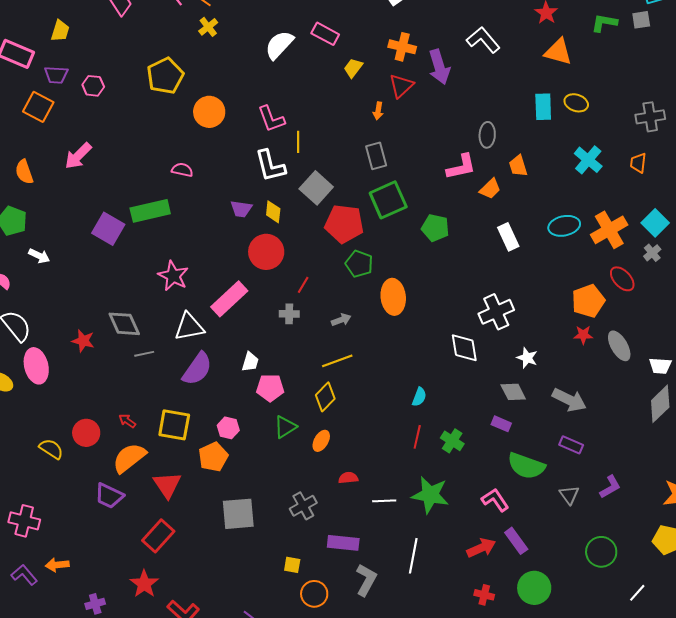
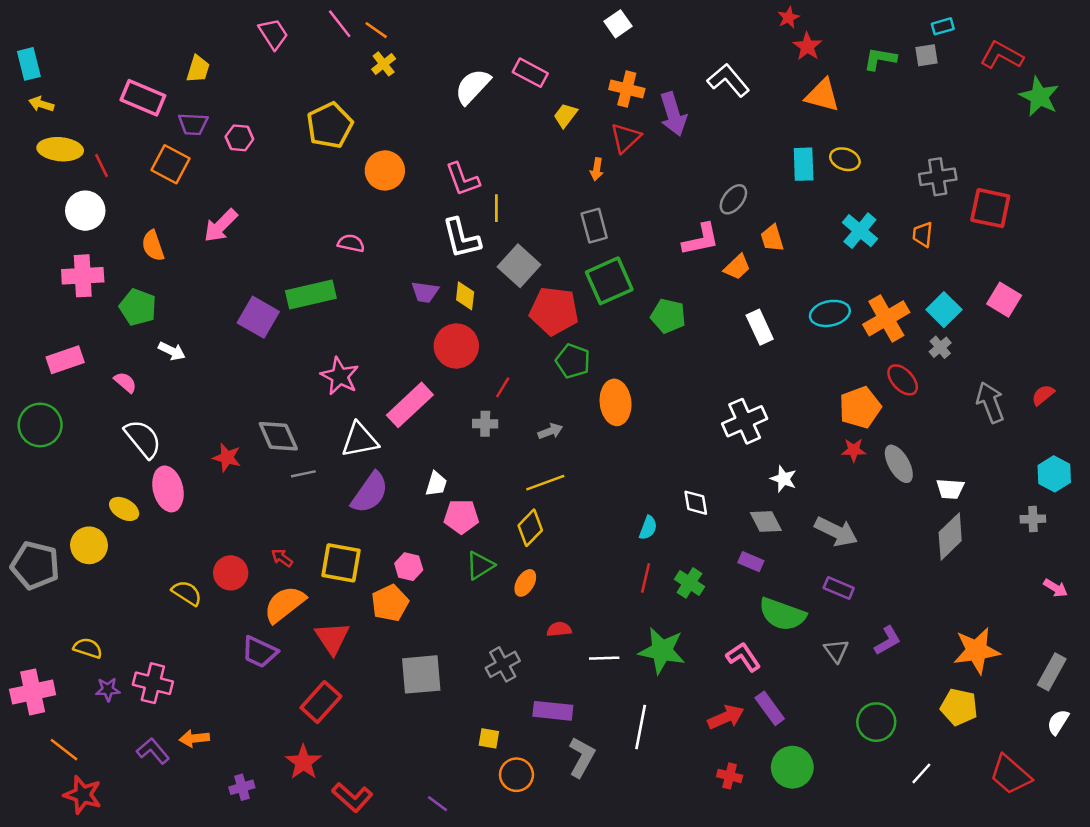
gray ellipse: (487, 135) -> (733, 199), turned 35
white diamond: (464, 348) -> (696, 503), moved, size x0.7

